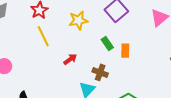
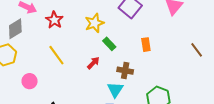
yellow line: (43, 36) -> (56, 55), moved
green rectangle: (107, 43) -> (109, 44), moved

